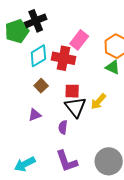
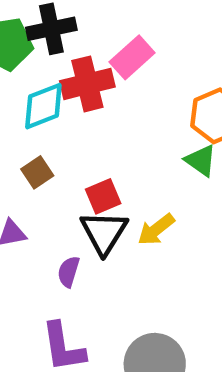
pink rectangle: (79, 40) -> (132, 57), moved
red cross: (63, 58) -> (87, 84), moved, turned -35
red square: (72, 91) -> (103, 196), turned -35

